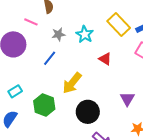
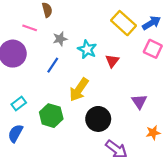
cyan star: (85, 34) -> (87, 49), moved
red triangle: (105, 59) -> (112, 61), turned 40

